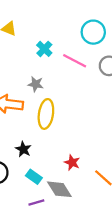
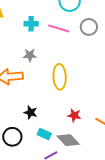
cyan cross: (44, 49) -> (31, 24), turned -32
yellow ellipse: (46, 114) -> (60, 77), moved

